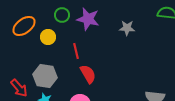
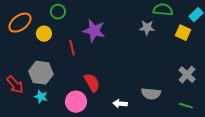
purple star: (88, 19) -> (94, 31), moved
gray star: (127, 28) -> (147, 28), moved
red semicircle: (88, 74) -> (92, 83), moved

